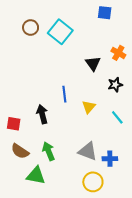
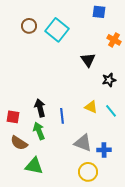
orange cross: (118, 53) -> (114, 40), moved
blue line: (64, 94) -> (62, 116), moved
yellow triangle: (89, 107) -> (91, 107), moved, turned -48
green arrow: (49, 151) -> (39, 131), moved

